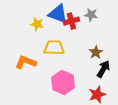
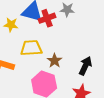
brown star: (96, 52) -> (55, 61), moved

